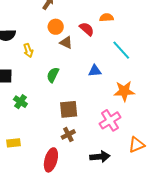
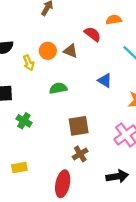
orange circle: (56, 27) -> (48, 51), moved
blue triangle: (95, 71) -> (105, 80), turned 40
green semicircle: (53, 75) -> (58, 88), turned 56

